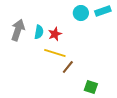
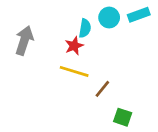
cyan semicircle: (39, 32) -> (85, 28), moved
brown line: (68, 67) -> (102, 89), moved

